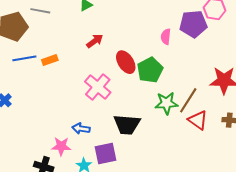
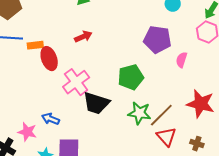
purple pentagon: (193, 24) -> (157, 39), moved
pink semicircle: (166, 37) -> (182, 60), moved
red ellipse: (126, 62) -> (49, 59), moved
black trapezoid: (127, 125) -> (96, 103), moved

